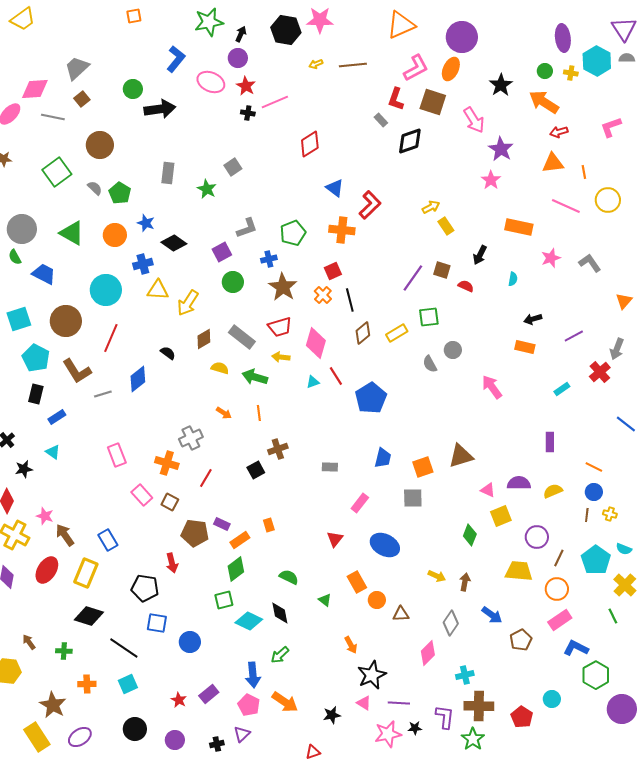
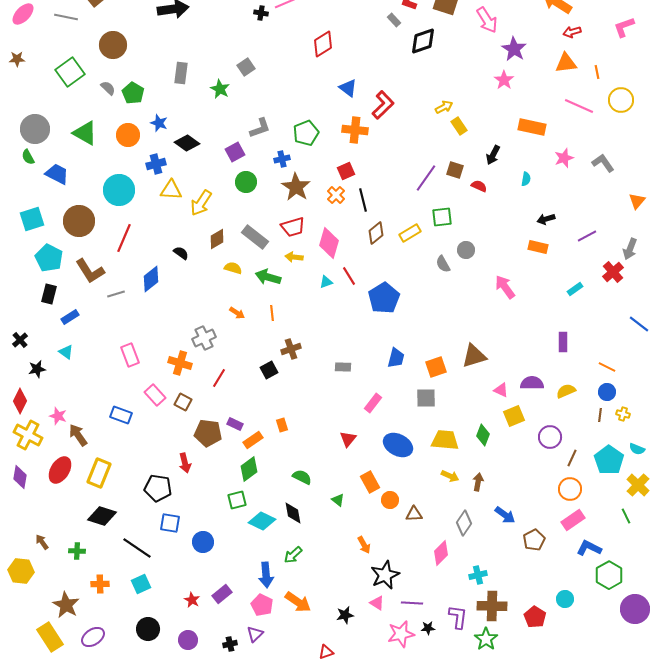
blue rectangle: (108, 540) -> (121, 415), moved, turned -40
yellow trapezoid: (519, 571) -> (445, 440), moved

